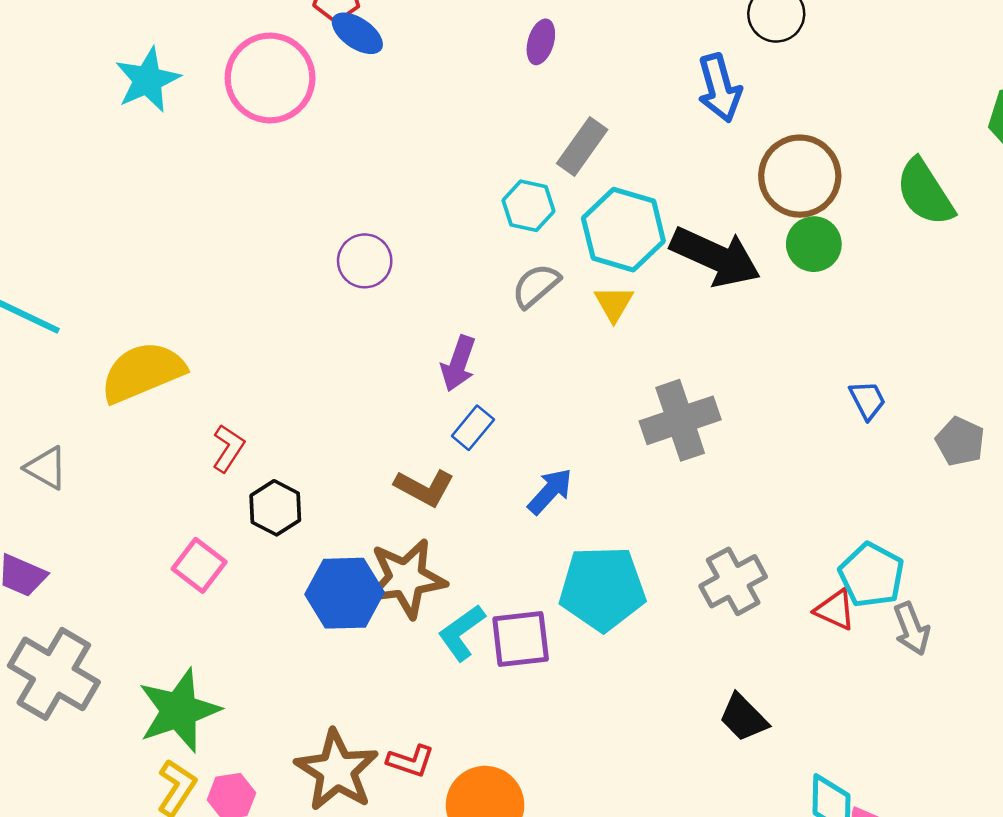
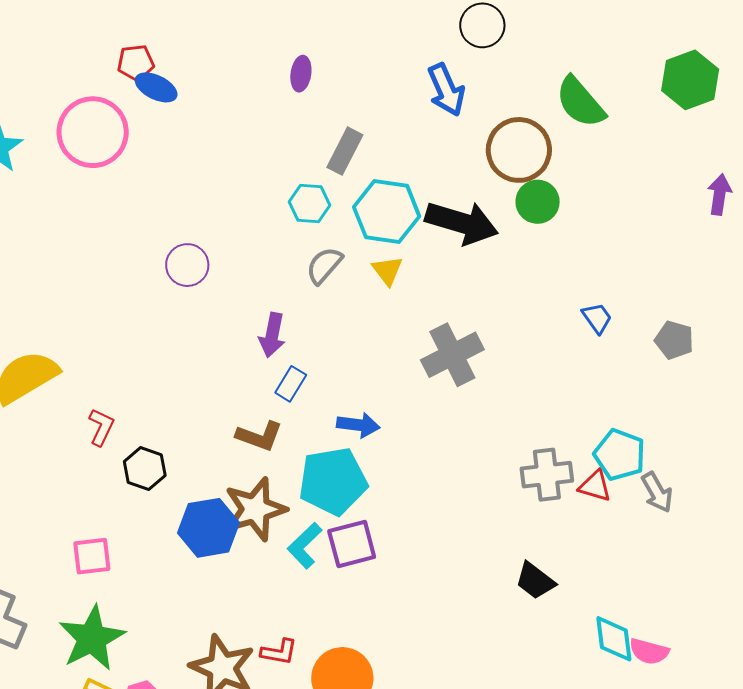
green semicircle: (925, 192) -> (580, 102), moved
blue arrow: (550, 491) -> (358, 425), turned 63
pink square: (199, 565) -> (92, 556), moved, turned -36
gray cross: (733, 581) -> (547, 475), moved, turned 30
cyan pentagon: (602, 588) -> (333, 481), moved

